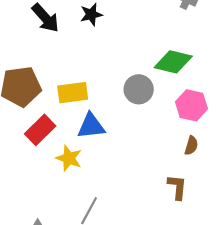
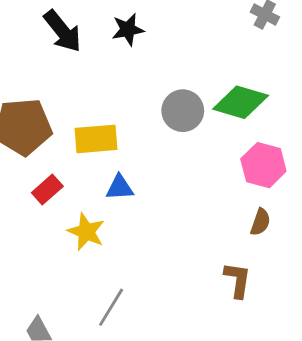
gray circle: (139, 89) -> (183, 111), moved
blue triangle: (91, 126) -> (120, 188), size x0.7
red rectangle: (40, 130) -> (47, 189), size x0.7

